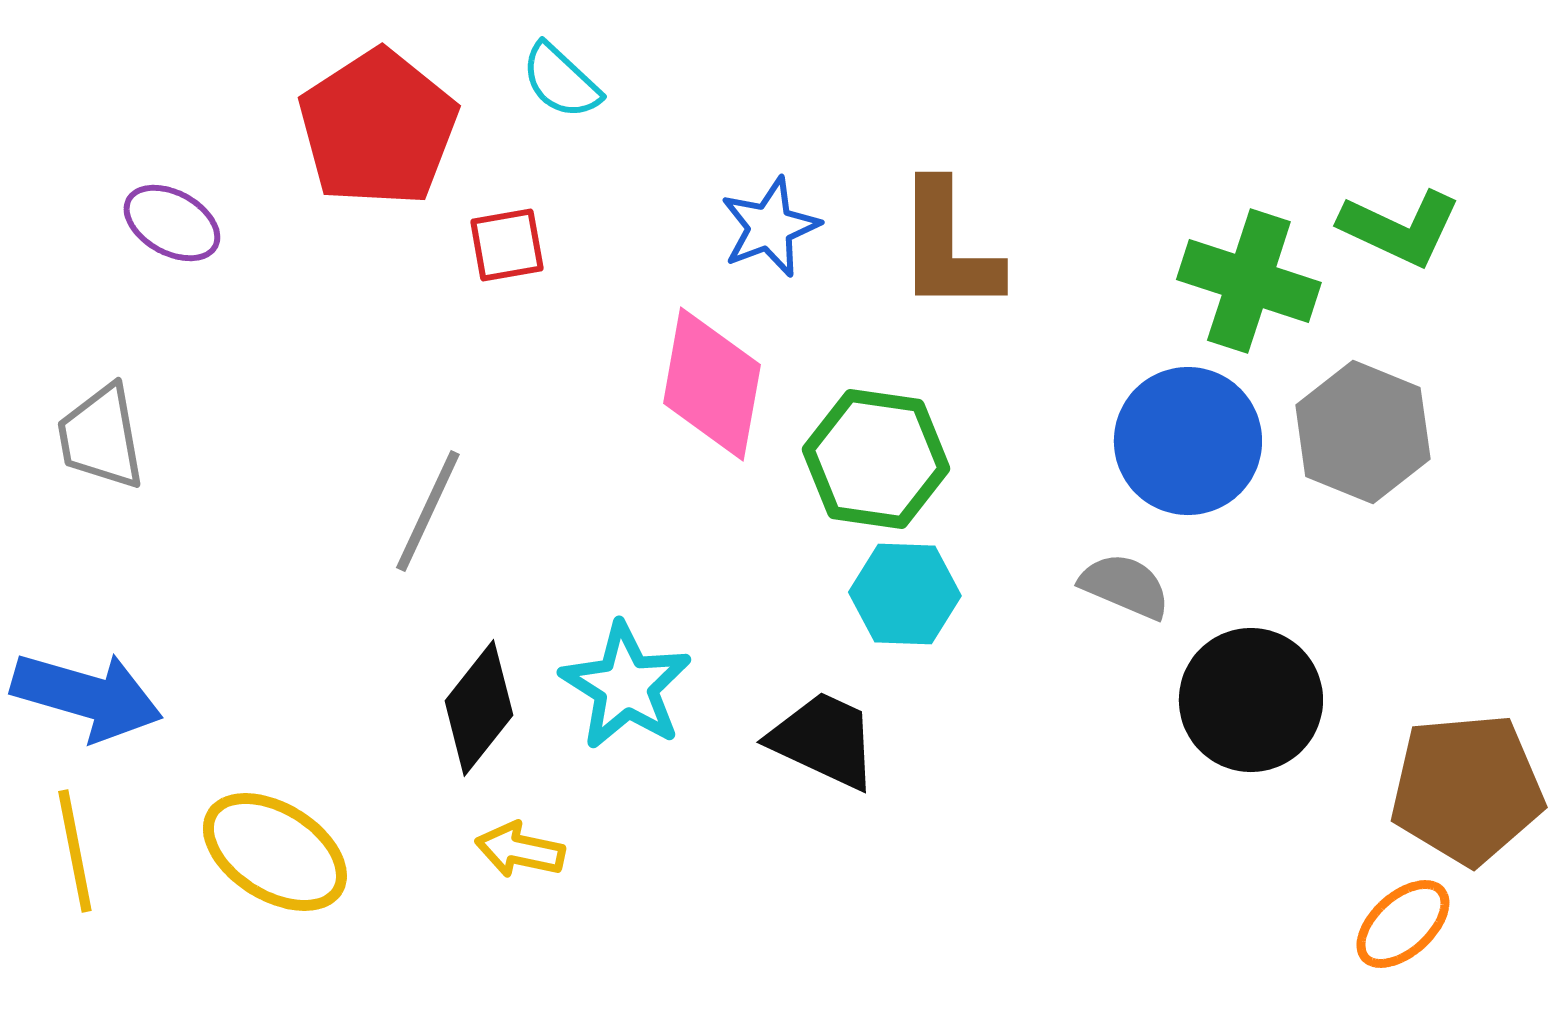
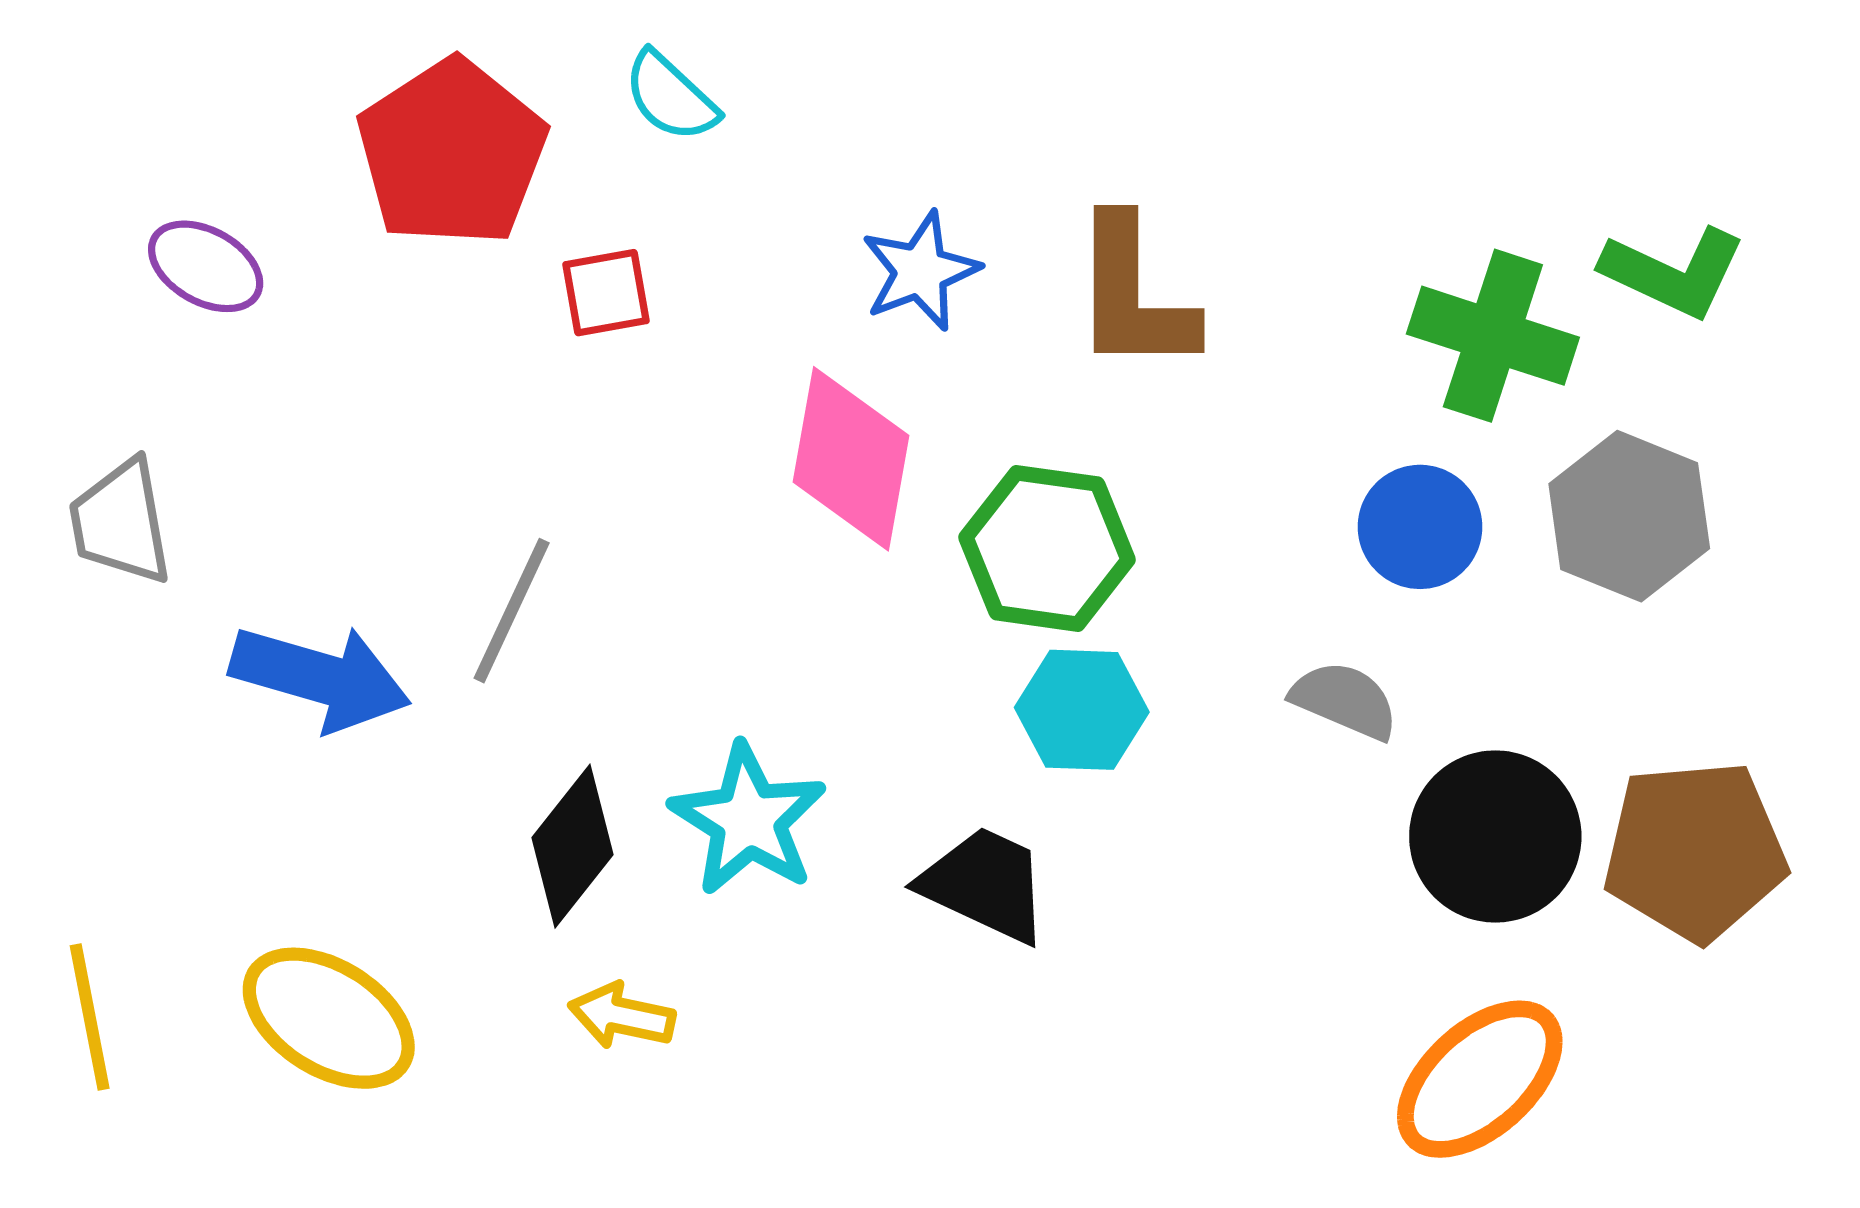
blue circle: (1188, 441) -> (1420, 527), size x0.7
blue arrow: (87, 696) -> (320, 678), moved
brown pentagon: (1467, 789) -> (1695, 851), moved
orange ellipse: (1403, 924) -> (1480, 1079), moved, size x1.5

